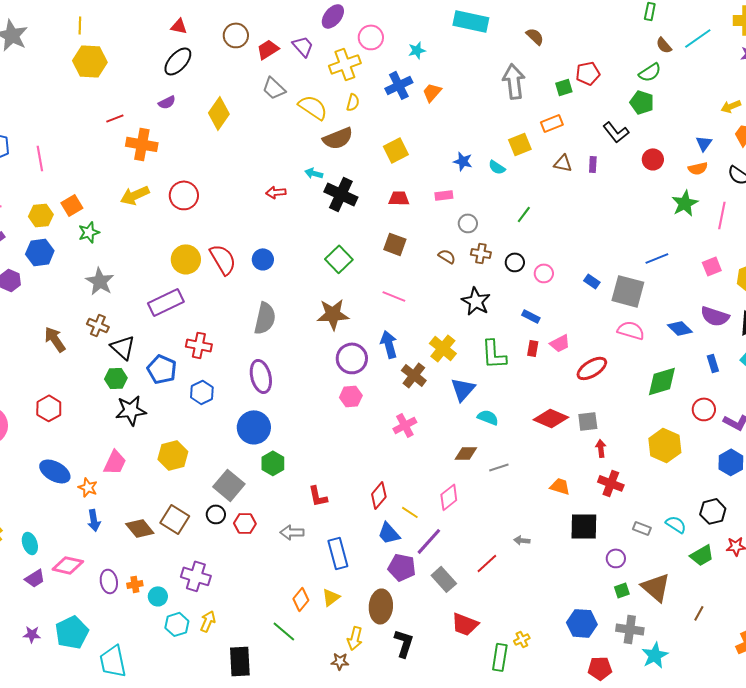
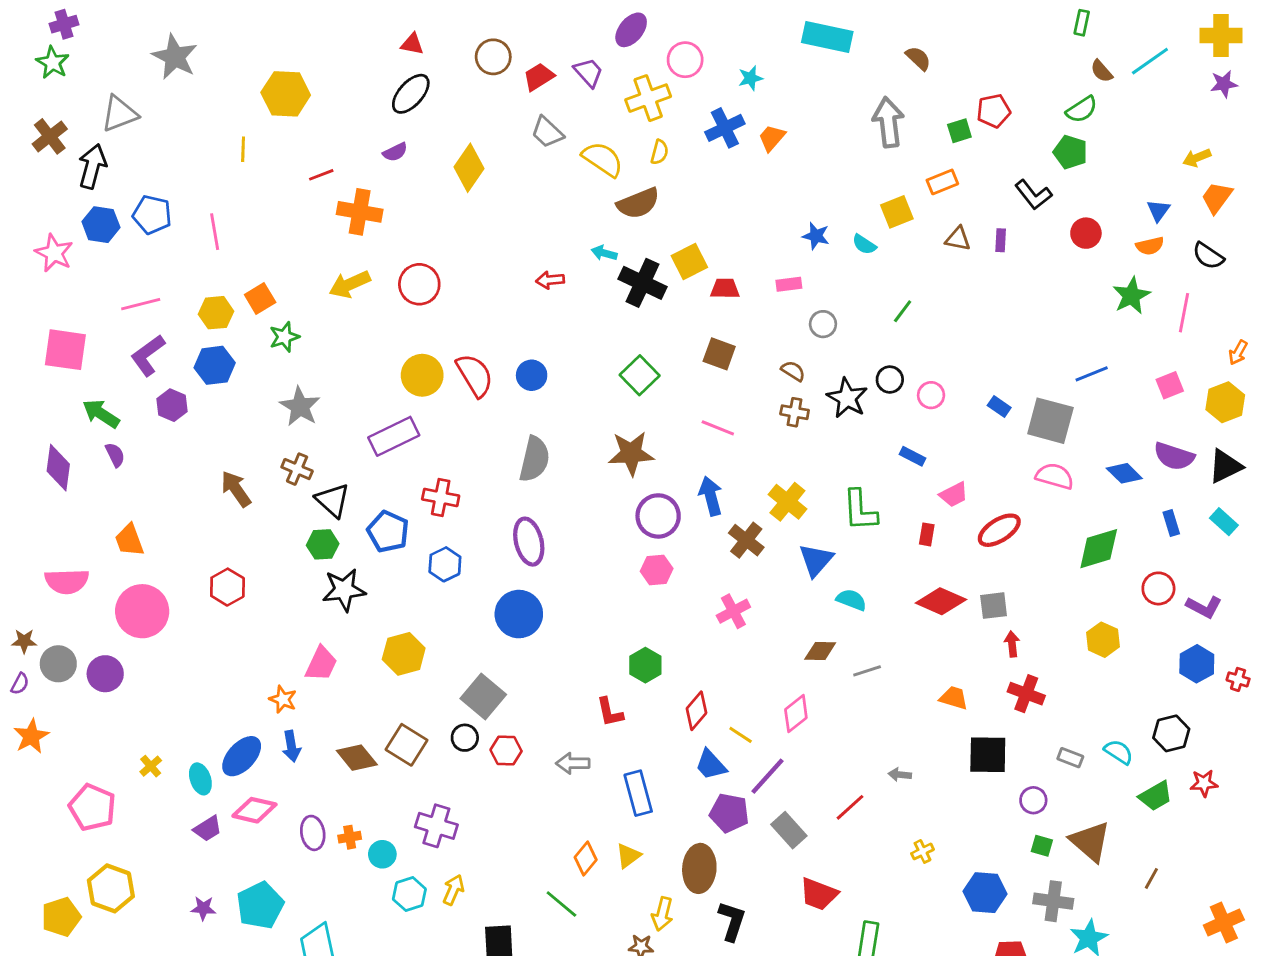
yellow line: (80, 25) -> (243, 149), moved
yellow square: (396, 150) -> (689, 262), moved
brown cross: (481, 253) -> (795, 412), moved
black star: (476, 301) -> (847, 398), moved
red rectangle: (533, 348) -> (927, 534), moved
yellow hexagon: (665, 445) -> (1103, 640), size x0.7
green hexagon: (273, 463) -> (645, 665), moved
blue ellipse: (55, 471) -> (242, 756), moved, turned -76
green square: (622, 590) -> (1042, 846), turned 35
yellow cross: (522, 639) -> (922, 851), moved

